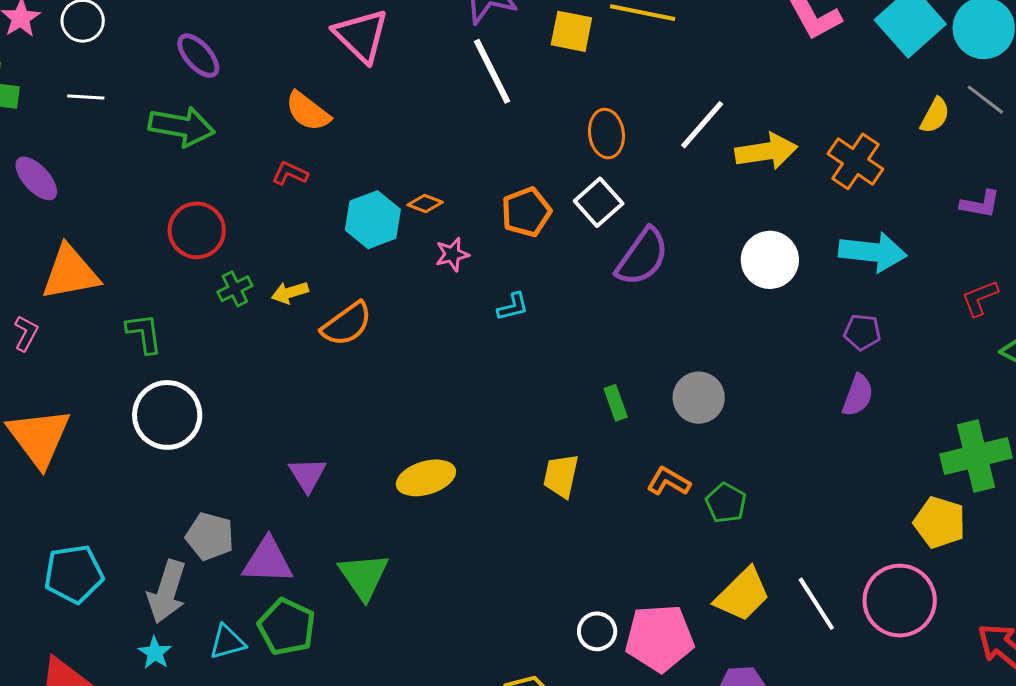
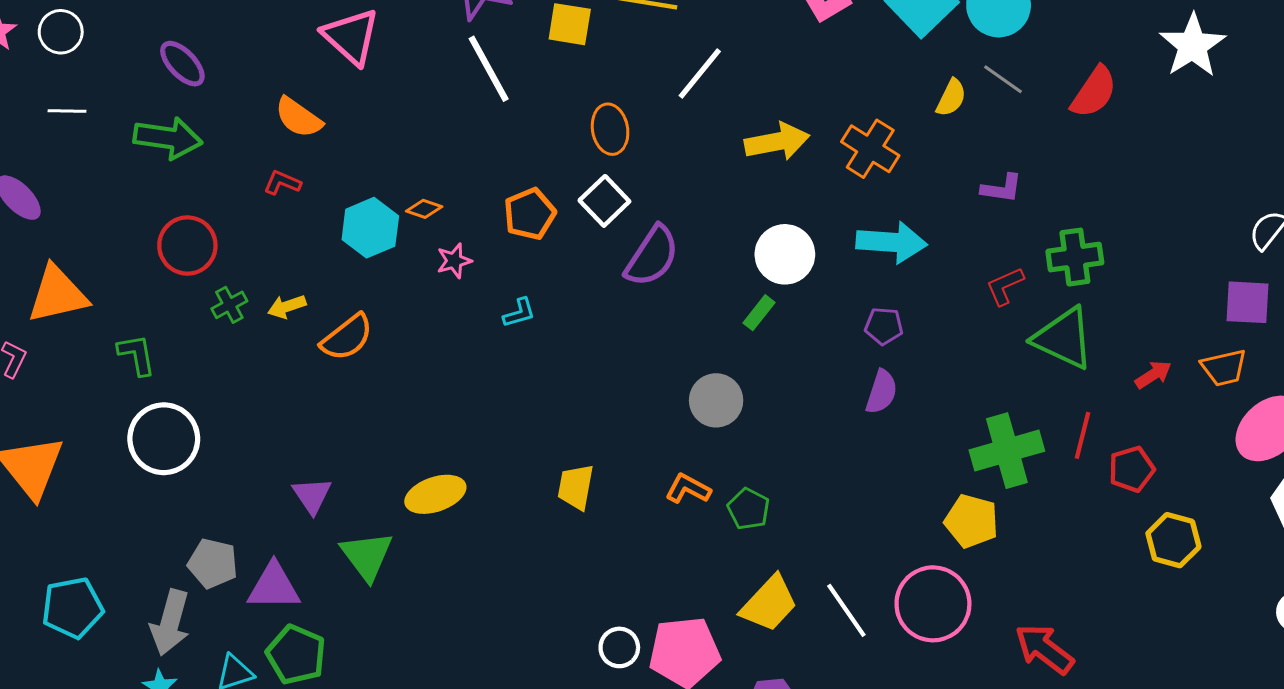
white line: (702, 125) -> (700, 74), moved
green rectangle: (616, 403) -> (759, 313), moved, turned 60
green triangle: (364, 576) -> (367, 556), moved

